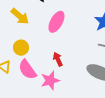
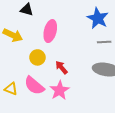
yellow circle: (21, 48) -> (37, 57), moved

